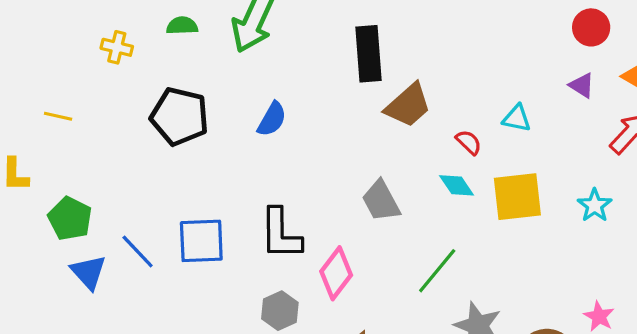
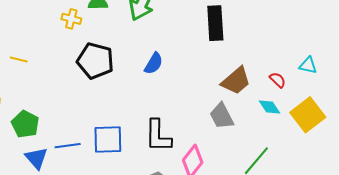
yellow cross: (117, 47) -> (71, 19), moved
brown trapezoid: (408, 105) -> (236, 81), moved
yellow square: (517, 197) -> (308, 115), turned -32
blue line: (138, 252) -> (68, 146), turned -55

